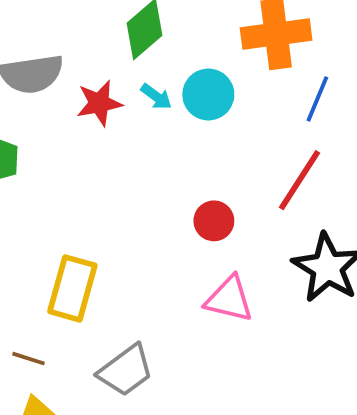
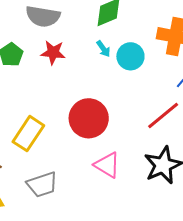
red star: (99, 103) -> (53, 53), moved
red circle: (214, 221) -> (89, 118), moved, size x1.8

